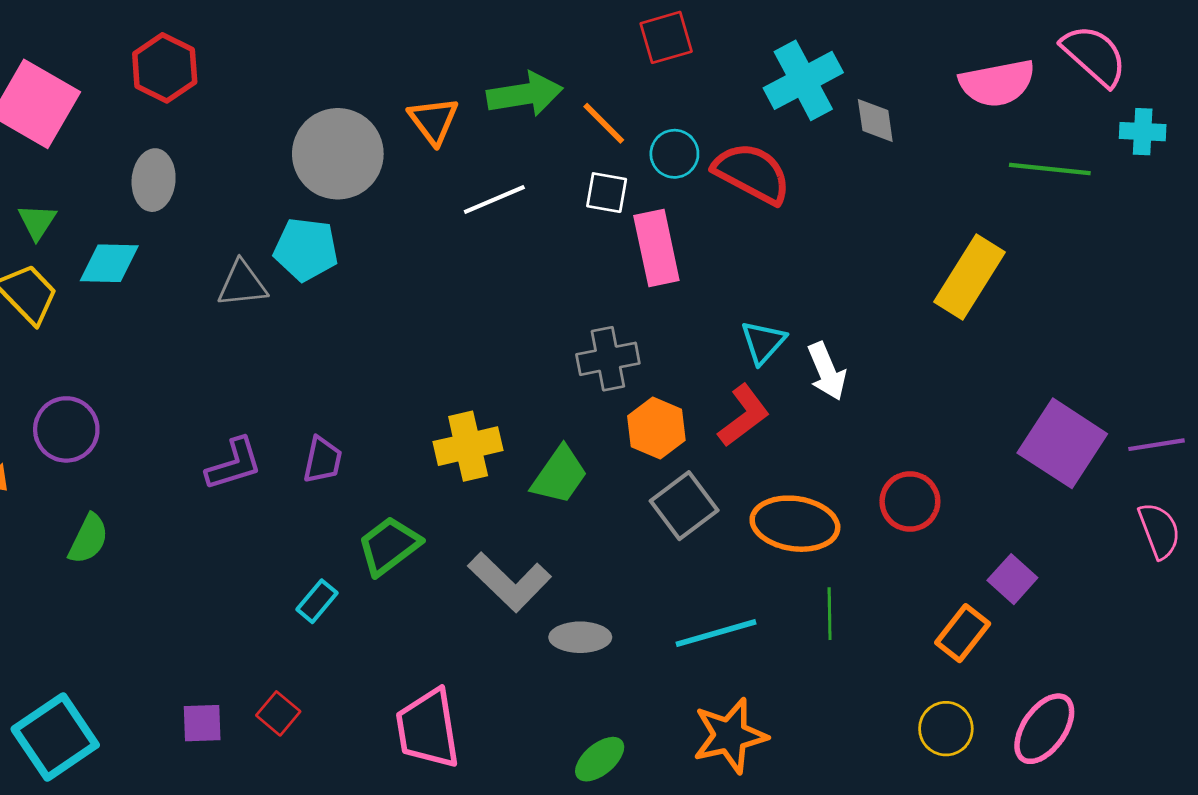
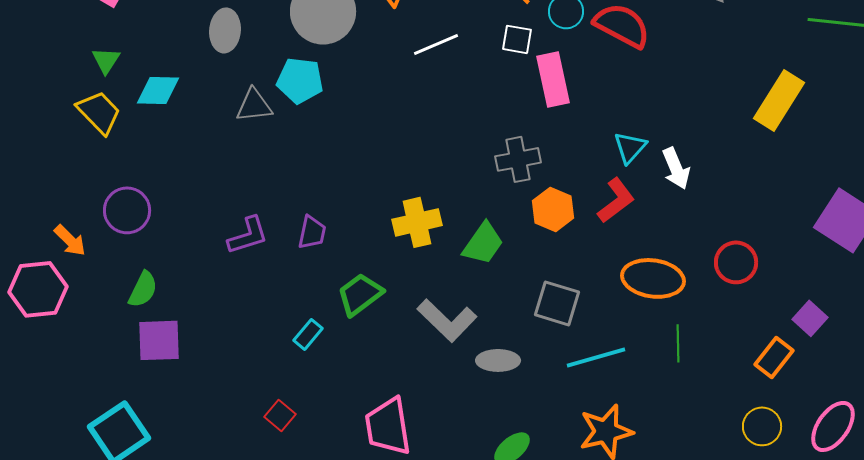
gray ellipse: (154, 180) -> (225, 30), moved
gray square: (684, 506) -> (557, 303), moved, turned -36
purple square: (202, 723) -> (159, 340), moved, size x1.5

